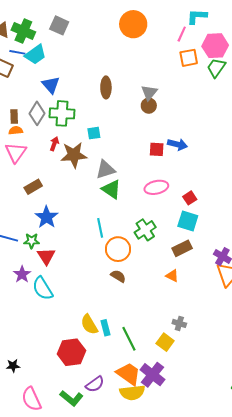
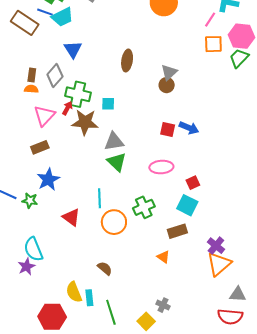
green cross: (62, 113) -> (78, 94), moved
pink triangle: (16, 152) -> (44, 116), moved
red triangle: (46, 256) -> (71, 217), moved, turned -30
purple star: (22, 274) -> (26, 267), moved
brown semicircle: (118, 276) -> (105, 268), moved

